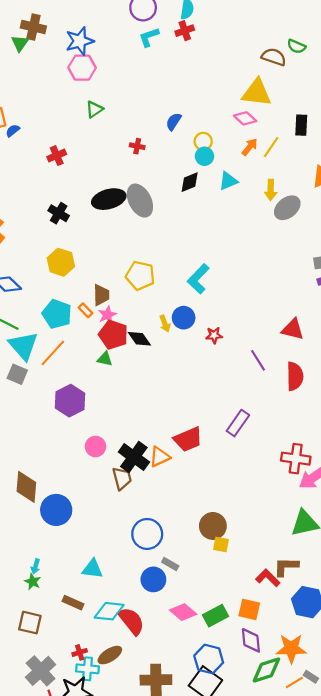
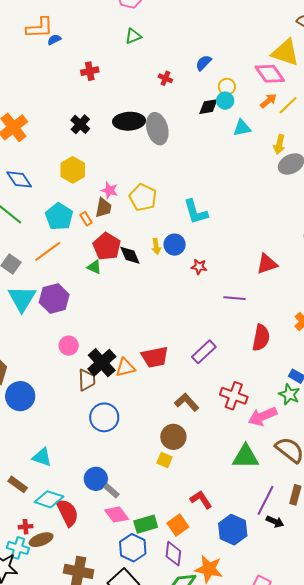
pink diamond: (245, 118) -> (270, 74), size x1.4
black diamond: (190, 182) -> (208, 107), moved
cyan L-shape: (198, 279) -> (196, 212), turned -72
pink star: (107, 315) -> (110, 190), moved, turned 30
red triangle: (293, 329) -> (267, 264), moved, turned -45
cyan triangle: (23, 346) -> (22, 299), moved
purple line: (258, 360) -> (235, 298), turned -65
red semicircle: (295, 376) -> (261, 338), moved
red cross: (296, 459) -> (234, 396), moved
brown circle: (213, 526) -> (173, 437), moved
blue circle: (147, 534) -> (104, 417), moved
gray rectangle: (170, 564) -> (111, 491), moved
brown L-shape: (286, 567) -> (187, 402), moved, turned 35
orange square: (249, 609) -> (178, 525), turned 30
red cross: (80, 652) -> (26, 527), moved
blue hexagon: (209, 659) -> (133, 548), moved

